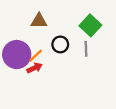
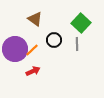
brown triangle: (39, 21) -> (35, 19), turned 35
red arrow: (35, 68) -> (33, 71), moved

